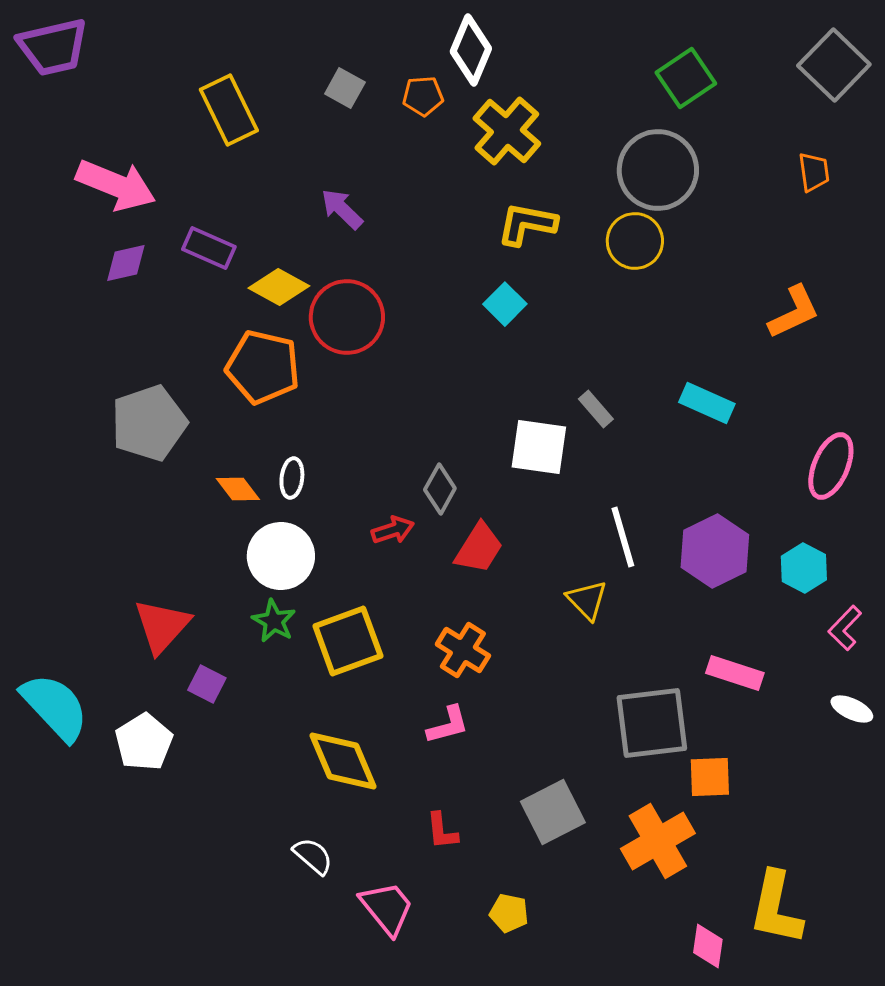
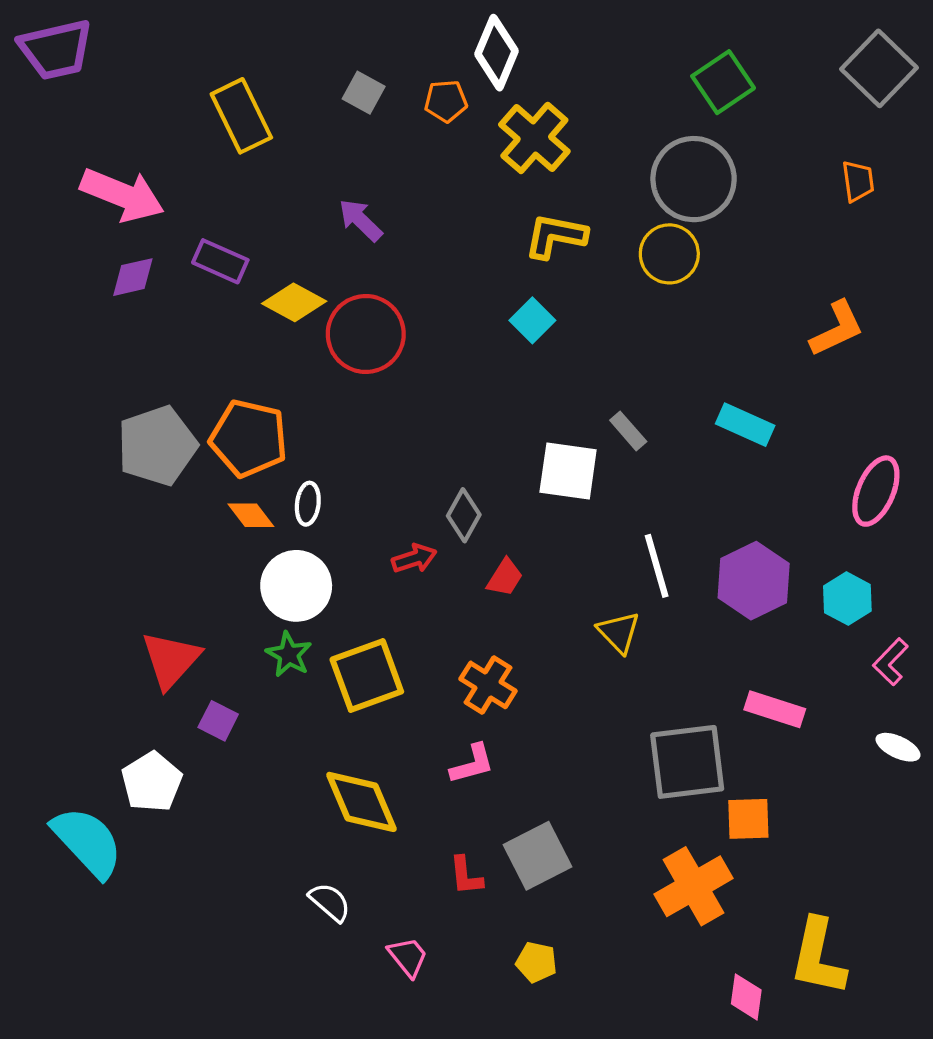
orange pentagon: (263, 367) -> (249, 438), moved
red trapezoid: (479, 548) -> (505, 577), size x0.7
cyan semicircle: (55, 707) -> (87, 842), moved
gray square: (553, 812) -> (538, 856), moved
pink trapezoid: (387, 908) -> (408, 957), size x0.7

